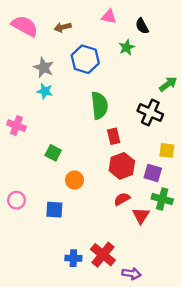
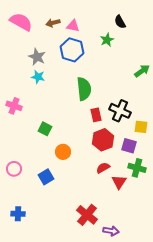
pink triangle: (109, 17) -> (73, 26), moved
black cross: (150, 113) -> (120, 111), moved
blue square: (54, 210) -> (46, 177), turned -35
blue cross: (73, 258) -> (18, 214), moved

